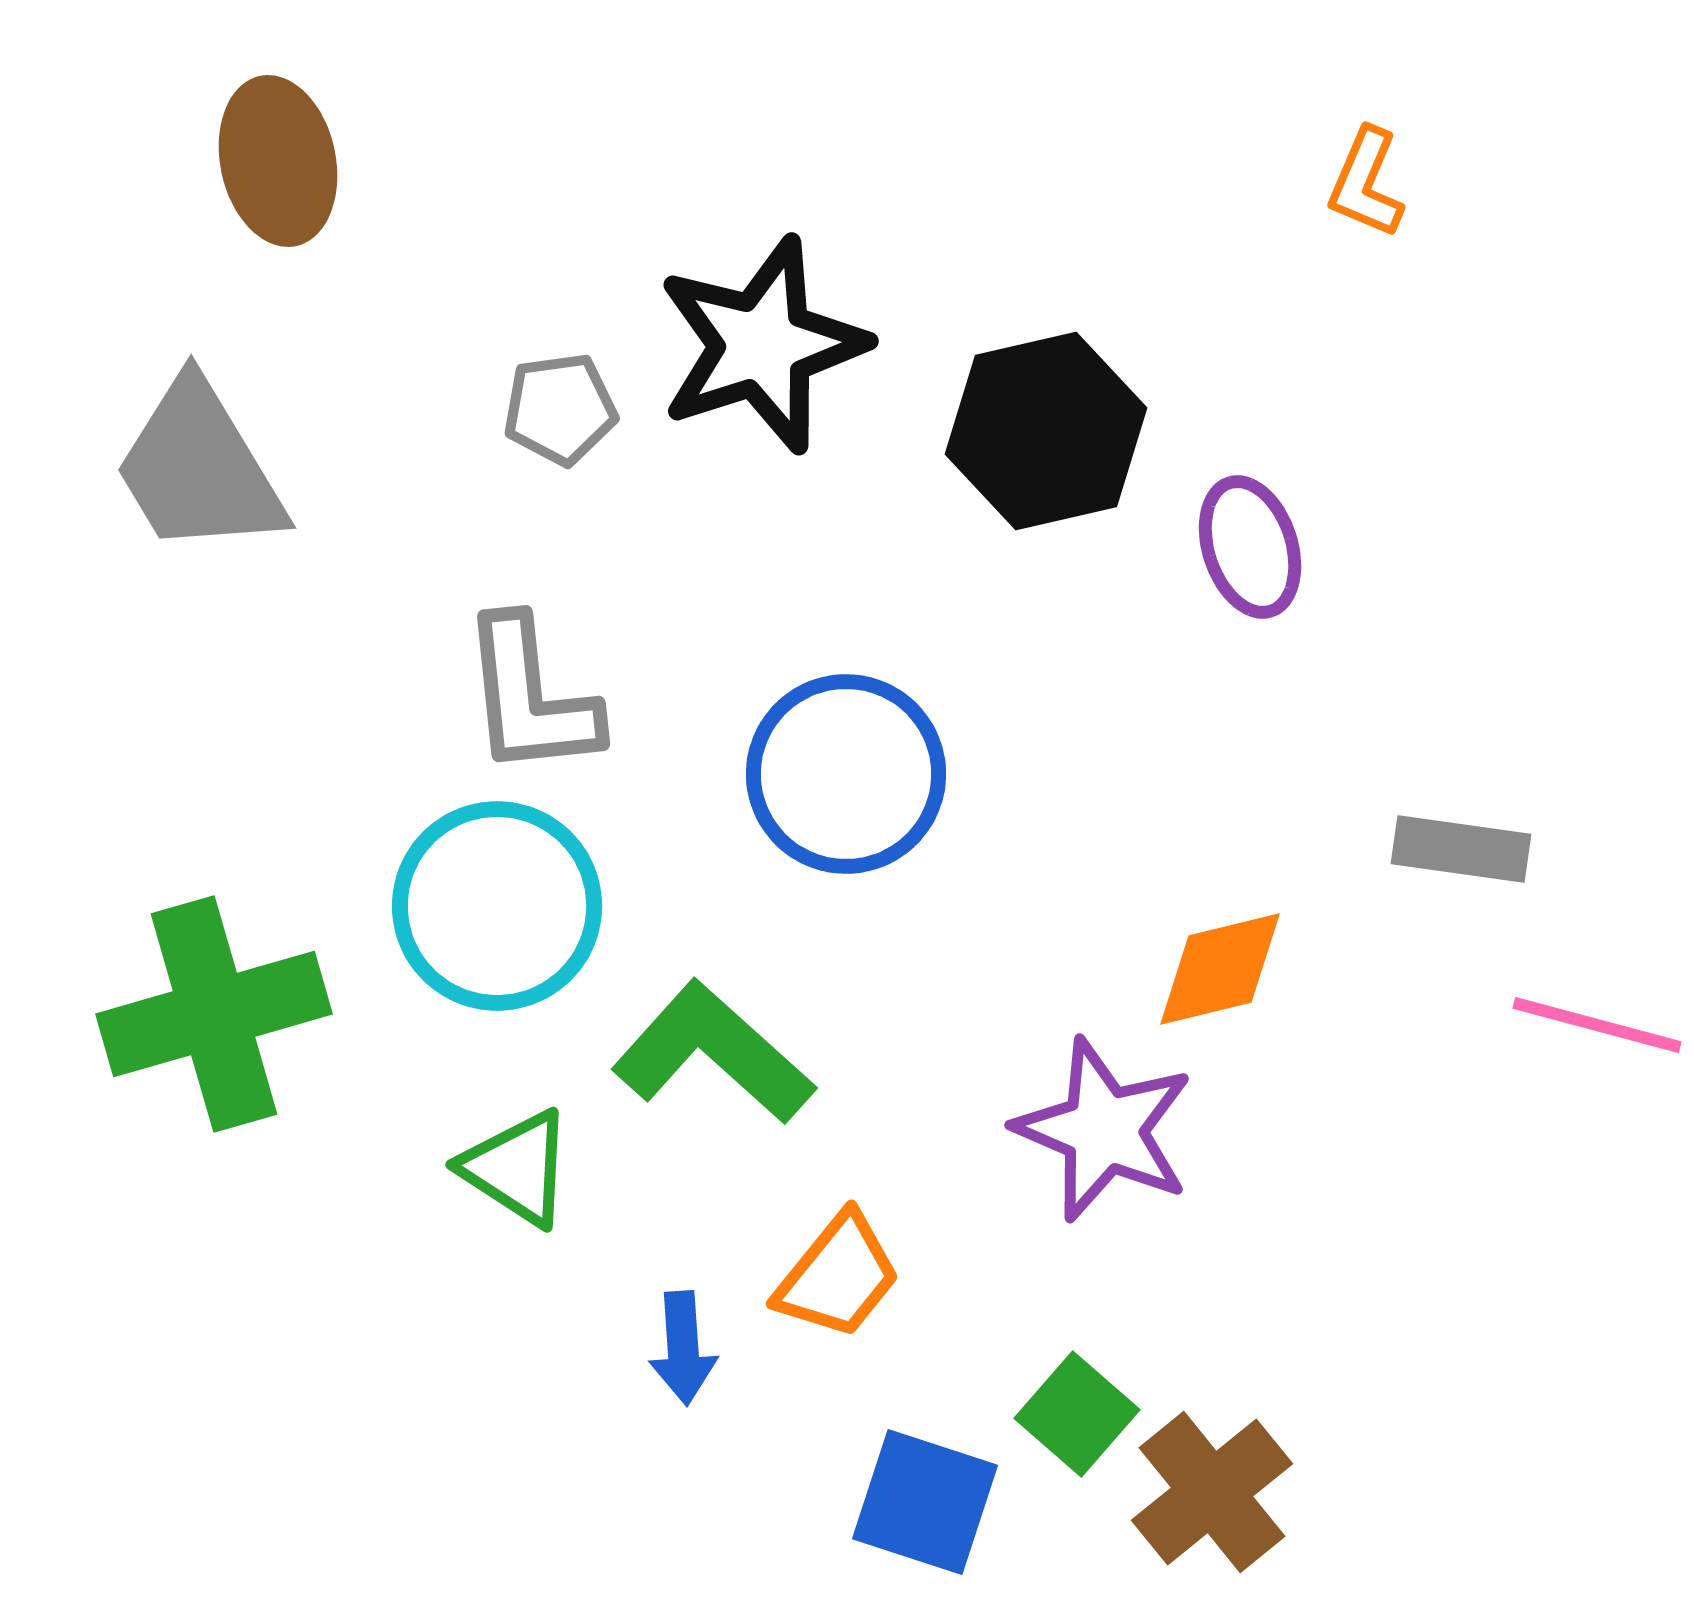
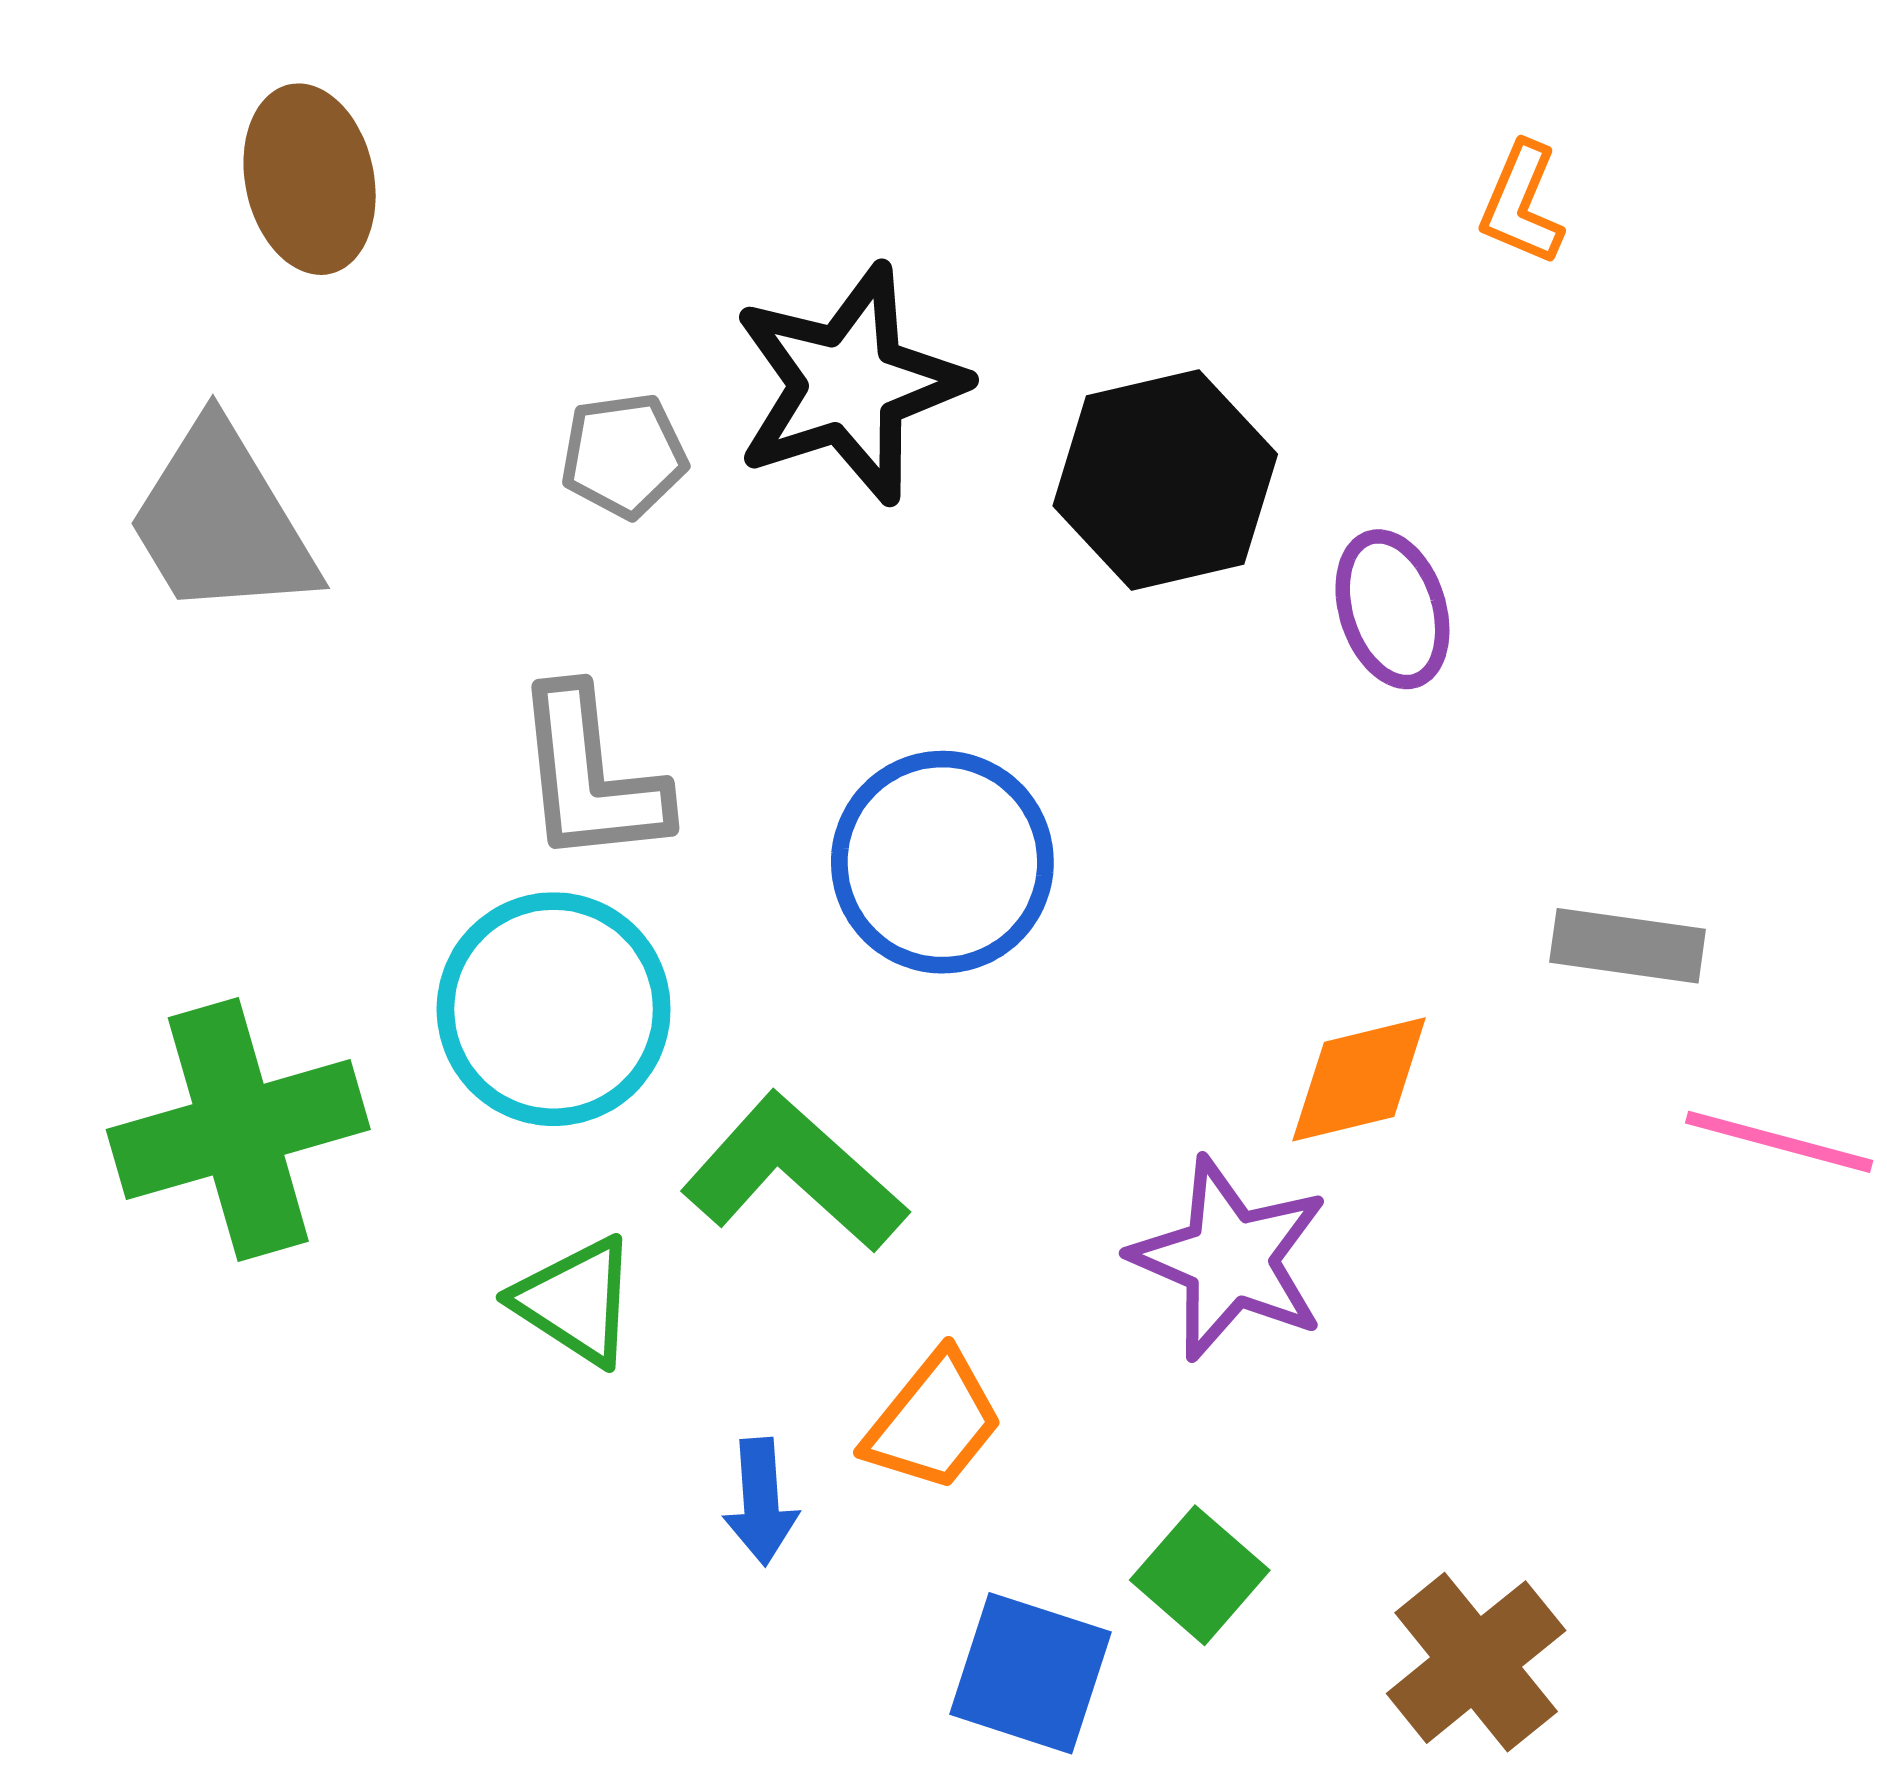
brown cross: (1212, 1492) -> (1476, 1662), moved

